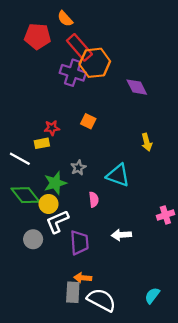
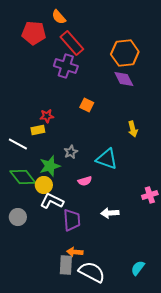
orange hexagon: (95, 63) -> (125, 53), moved
orange square: (88, 121) -> (87, 105), moved
pink semicircle: (94, 200) -> (85, 181), turned 80
white L-shape: (57, 222) -> (52, 201), turned 50
gray circle: (33, 239) -> (18, 217), moved

